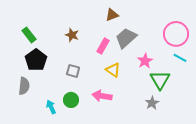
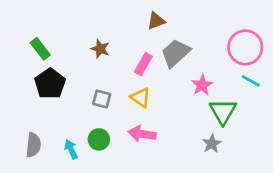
yellow triangle: (113, 70) -> (141, 98), moved
gray semicircle: (24, 86) -> (33, 145), moved

